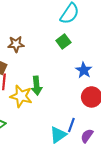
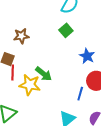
green arrow: (37, 86) -> (44, 74), turned -42
blue line: (71, 125) -> (80, 94), moved

